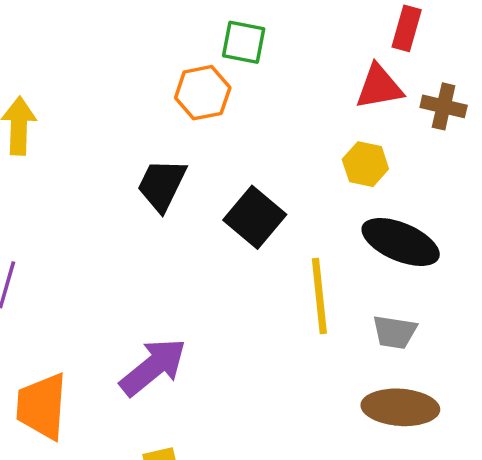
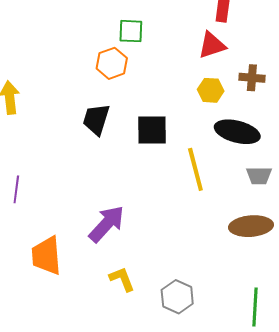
brown cross: (444, 106) -> (252, 78), moved
black square: (255, 217) -> (152, 130), turned -32
gray trapezoid: (395, 332) -> (259, 176), moved

